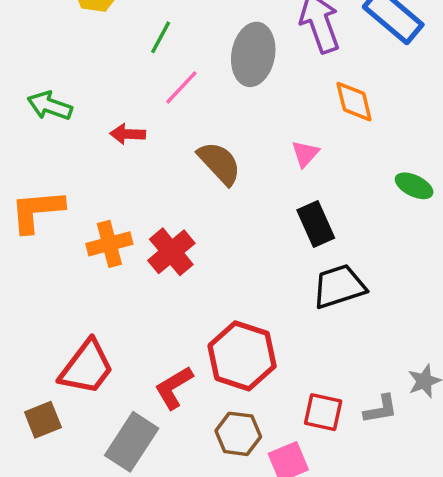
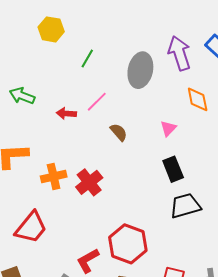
pink line: (181, 87) -> (97, 102), moved
brown semicircle: (219, 163) -> (119, 132), size x0.7
red trapezoid: (87, 367) -> (31, 227), moved

